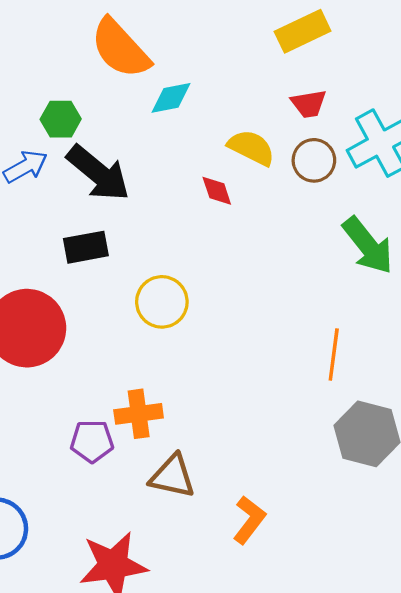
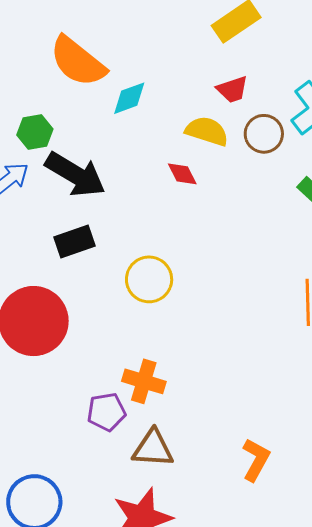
red trapezoid: (309, 104) -> (232, 89), moved
orange cross: (139, 414) -> (144, 381), turned 33
brown triangle: (172, 476) -> (153, 448), moved

